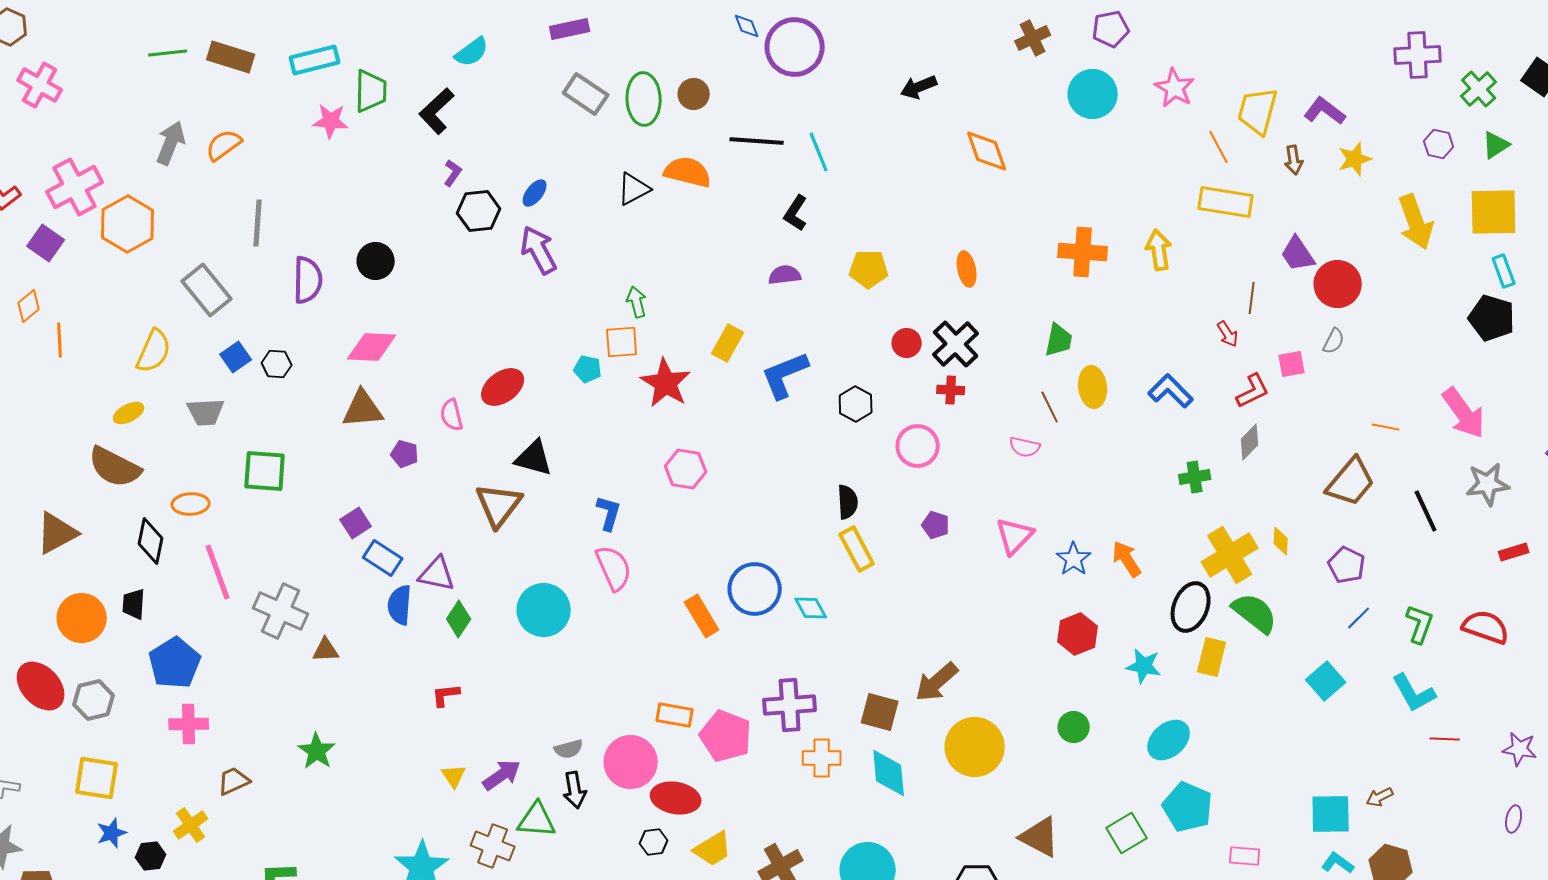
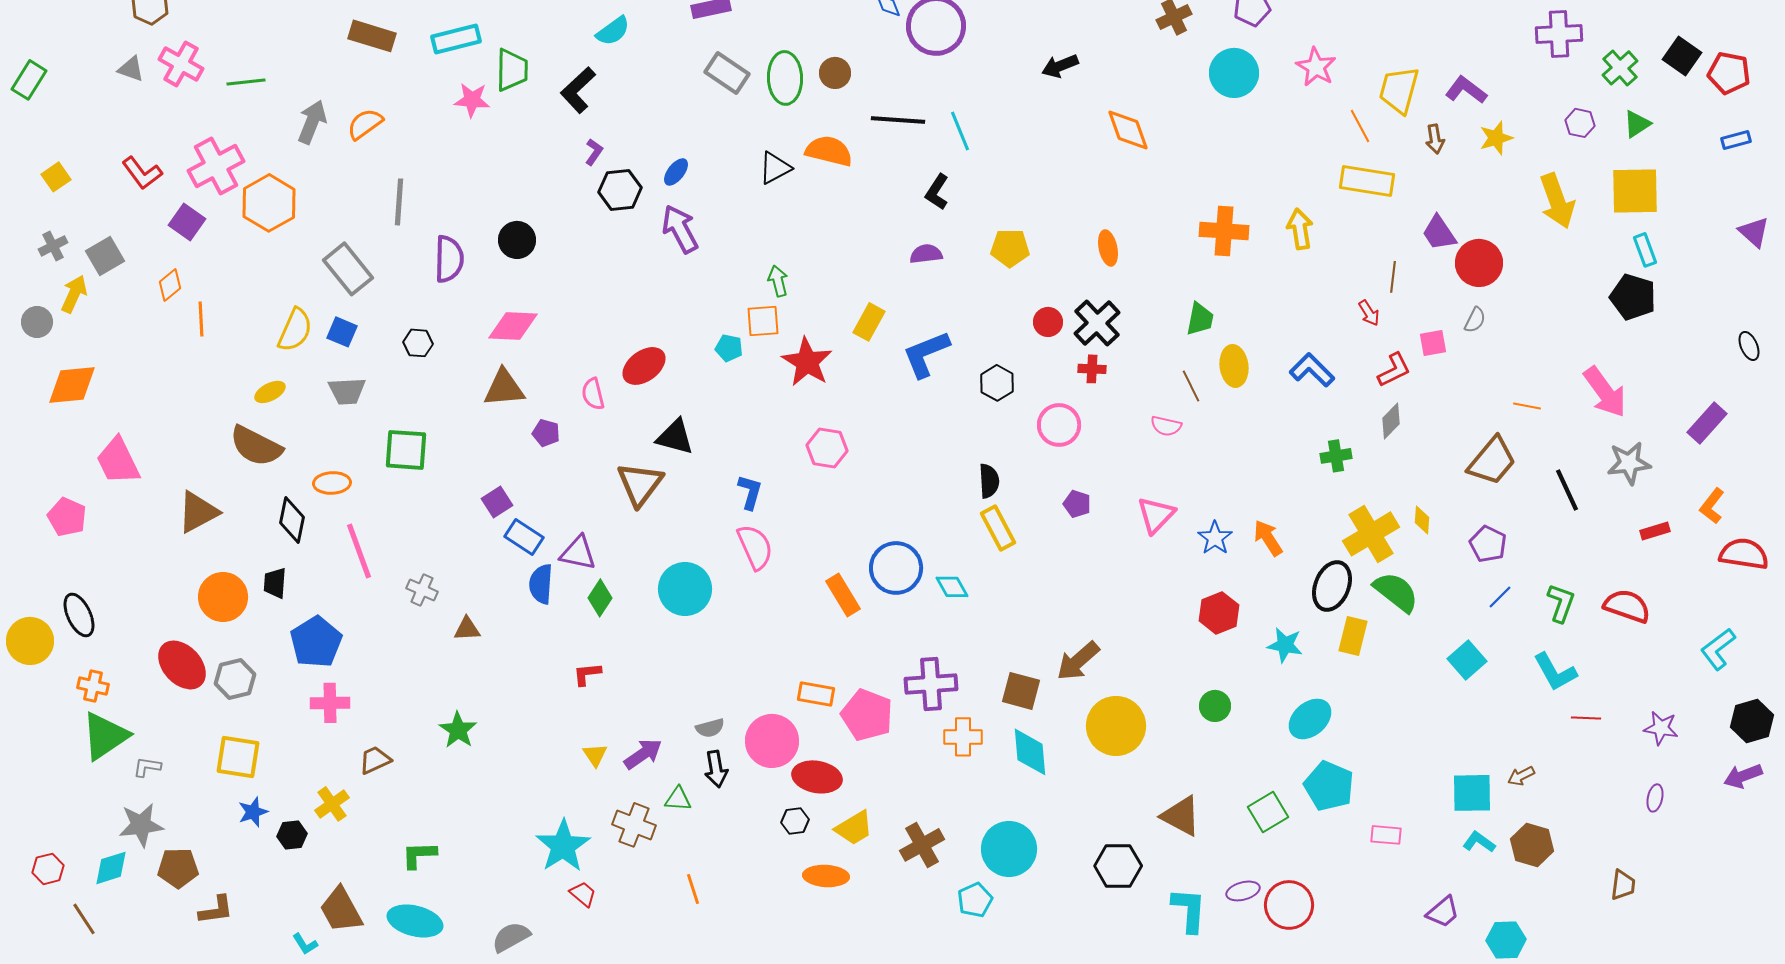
green line: (168, 53) -> (246, 82), moved
blue square: (236, 357) -> (342, 332), moved, turned -32
gray cross: (281, 611) -> (422, 590), size x0.6
green triangle: (537, 820) -> (678, 799), size x0.7

